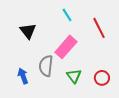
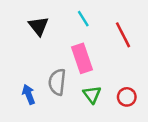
black triangle: (28, 31) -> (39, 26), moved
pink rectangle: (66, 47) -> (82, 58), turned -60

